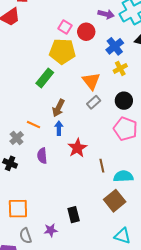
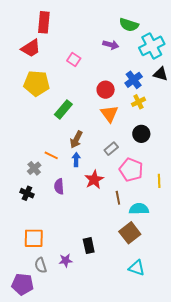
purple arrow: (106, 14) -> (111, 45), moved
pink square: (65, 27) -> (74, 59), moved
red circle: (86, 32) -> (106, 90), moved
yellow pentagon: (62, 51) -> (37, 83), moved
gray rectangle: (94, 102) -> (111, 149), moved
pink pentagon: (125, 129) -> (131, 170), moved

